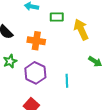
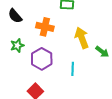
yellow arrow: (81, 30) -> (82, 38), moved

